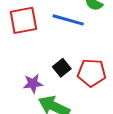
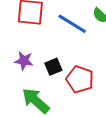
purple star: (33, 84) -> (24, 61), moved

